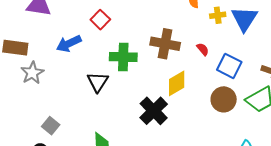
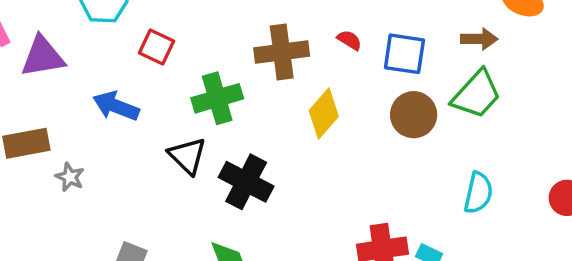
blue arrow: (69, 44) -> (116, 106), turned 65
gray star: (32, 73) -> (70, 177), size x0.7
black cross: (154, 111) -> (246, 182), moved

